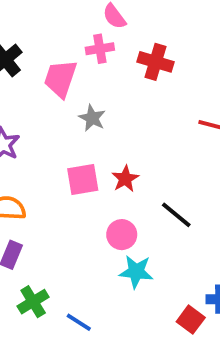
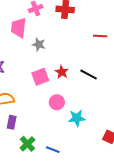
black line: (176, 215) -> (89, 74), moved
pink circle: (122, 235) -> (57, 102), moved

